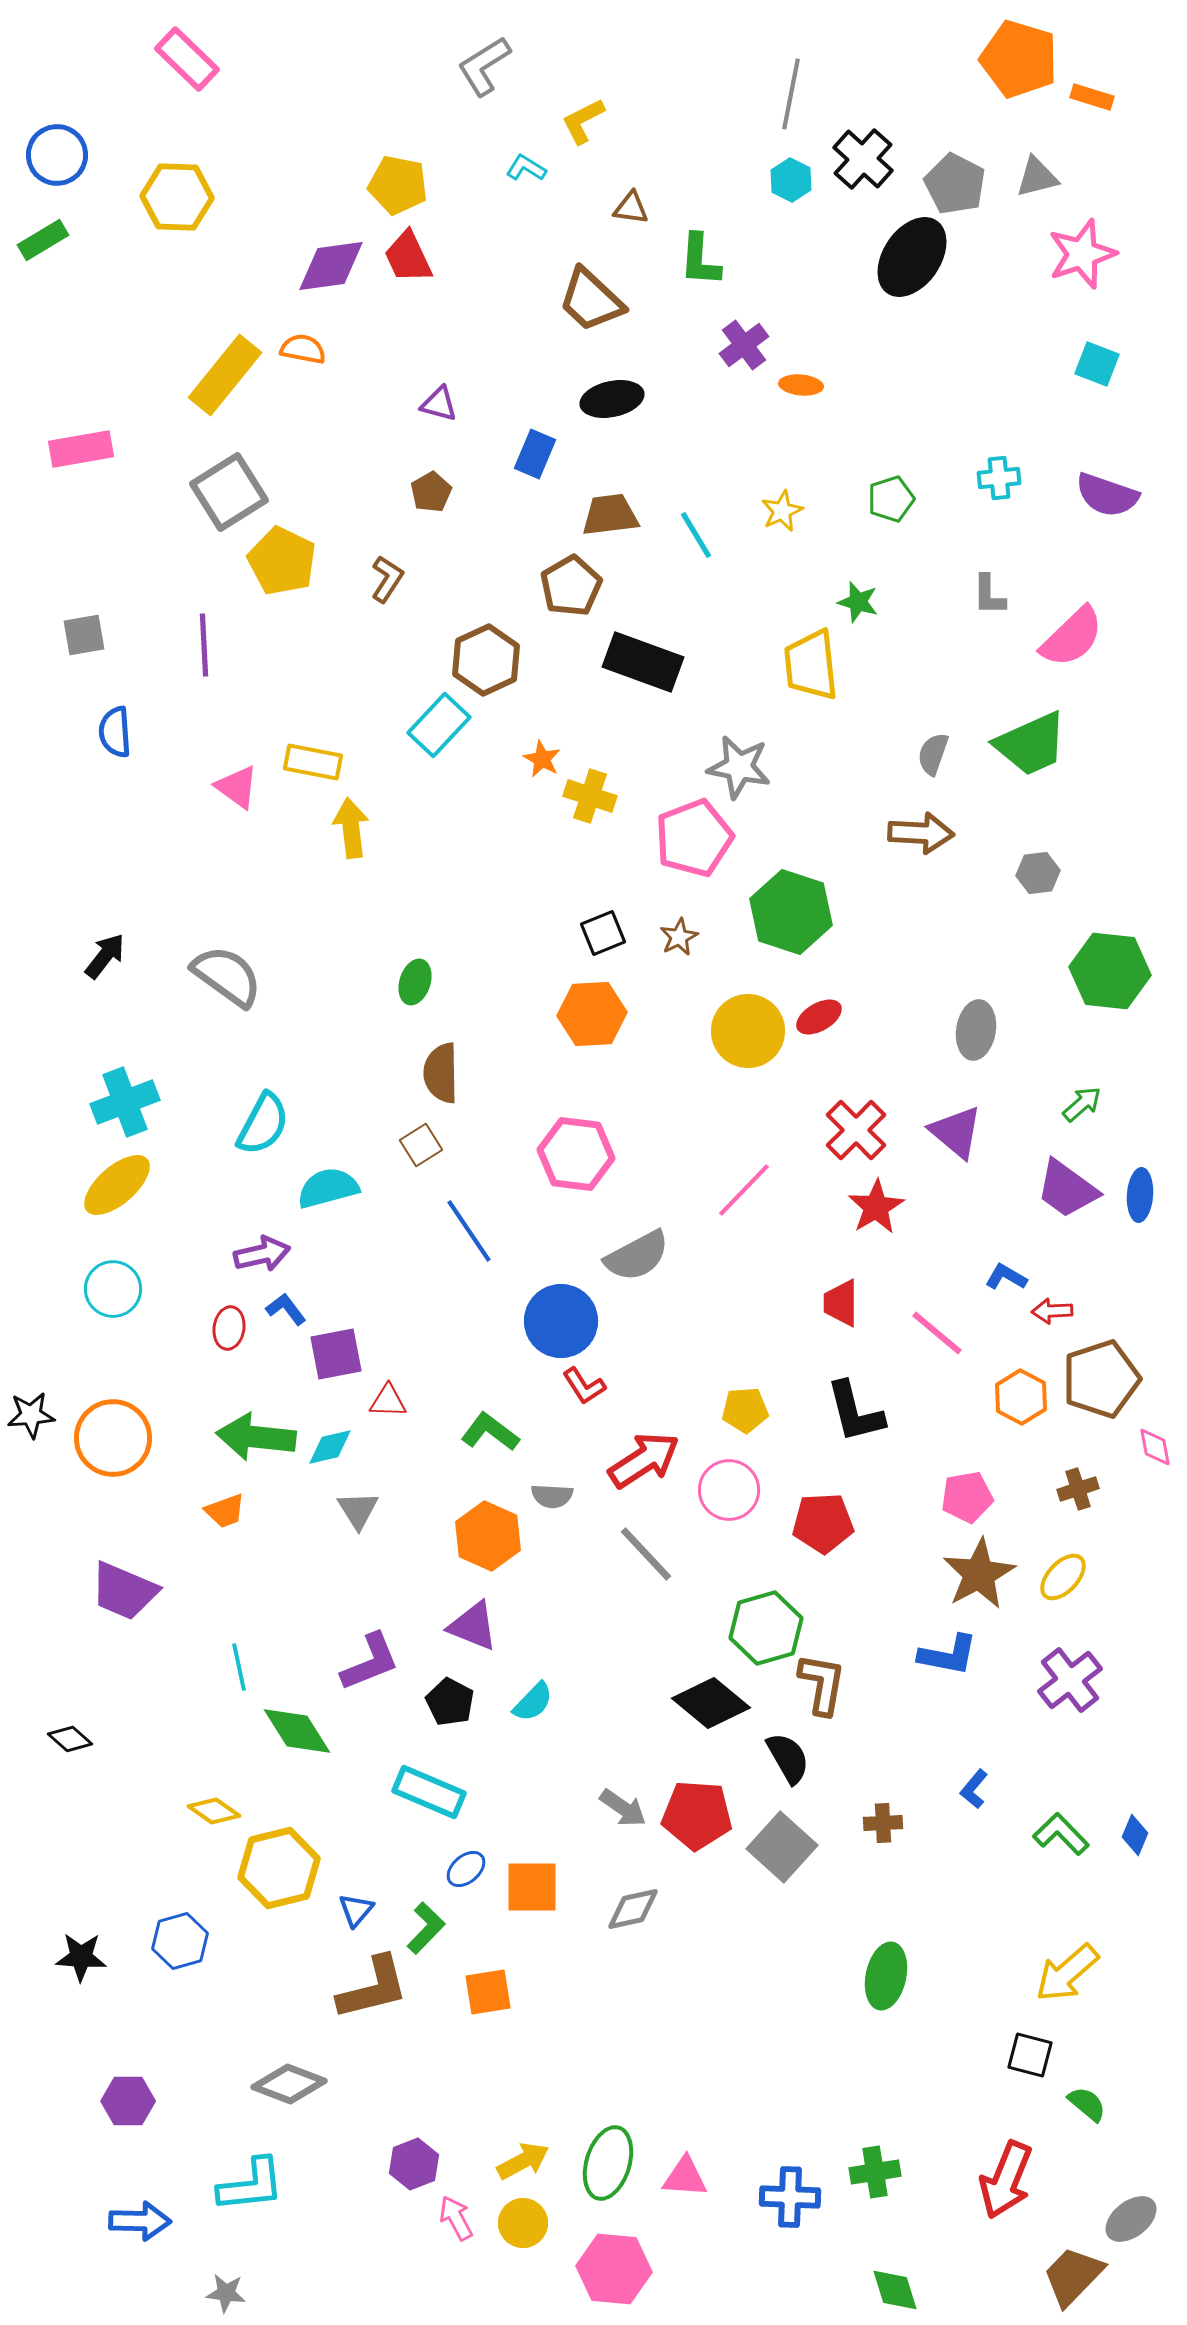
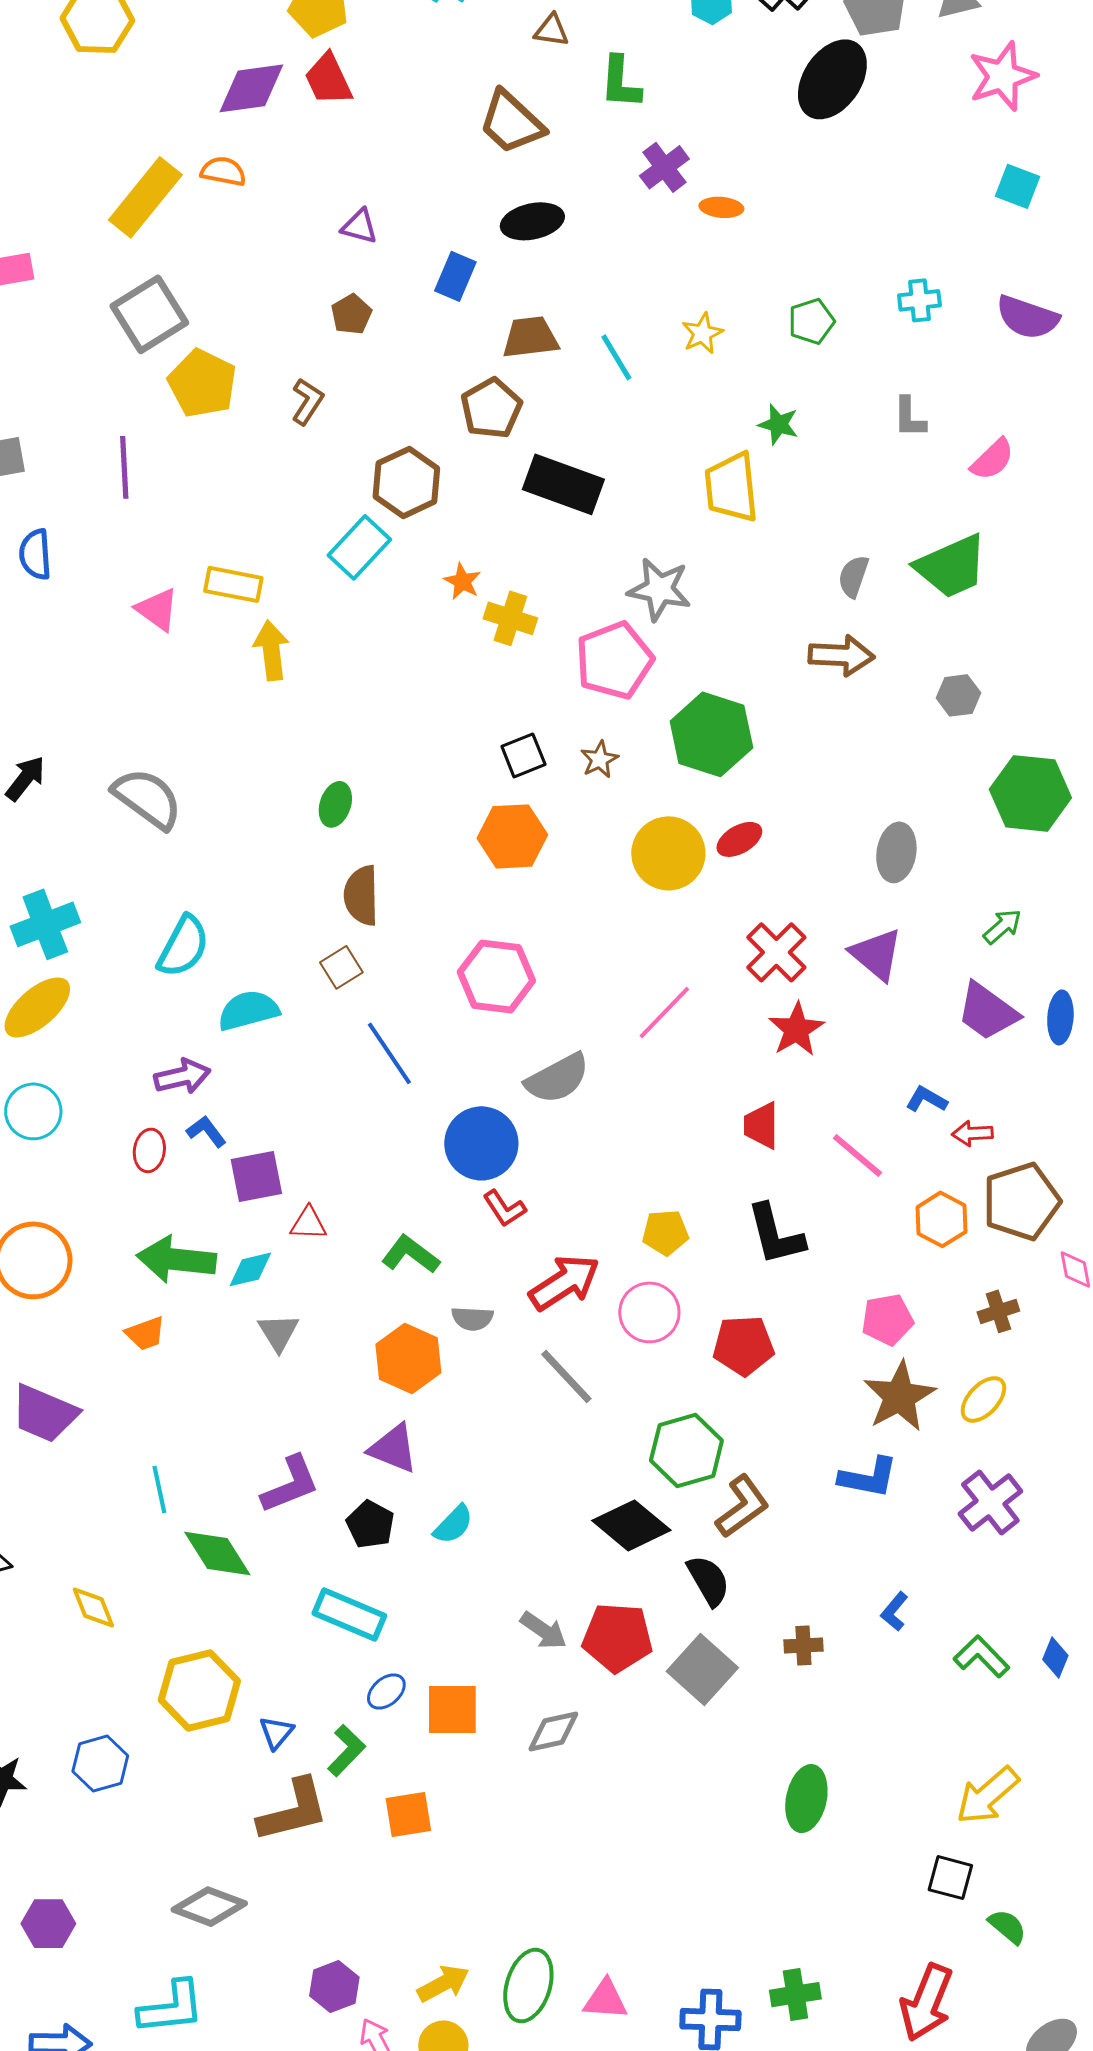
pink semicircle: (1072, 637) -> (992, 459), size x0.7
brown L-shape: (822, 1684) -> (742, 1506), turned 44
yellow diamond: (214, 1811) -> (93, 1607), moved, turned 33

